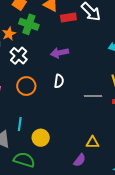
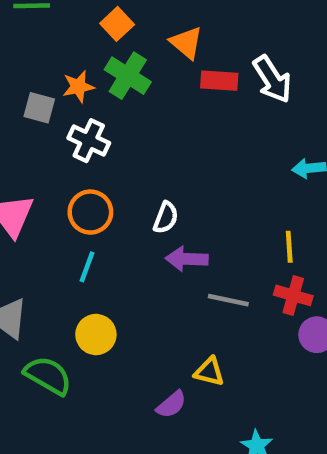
purple arrow: (60, 53) -> (187, 259), moved
white cross: (19, 56) -> (89, 141), turned -30
gray line: (93, 96) -> (228, 300), moved
cyan line: (20, 124) -> (87, 267), moved

